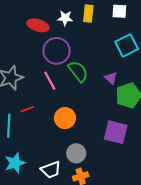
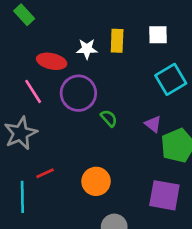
green semicircle: (78, 71) -> (109, 118), size x0.6
pink line: (50, 81) -> (33, 91), moved

